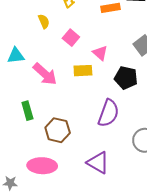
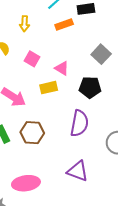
brown hexagon: (58, 130) -> (32, 133), moved

